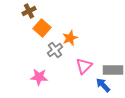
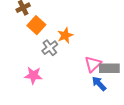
pink triangle: (84, 66) -> (93, 64), moved

